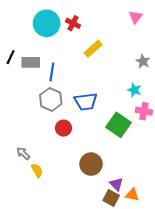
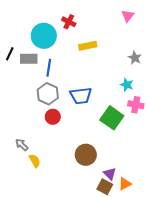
cyan circle: (47, 23) -> (44, 36), moved
yellow rectangle: (93, 49) -> (88, 46), turned 30
red circle: (63, 128) -> (53, 117), moved
orange triangle: (132, 195) -> (125, 184), turned -40

